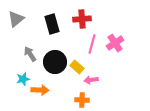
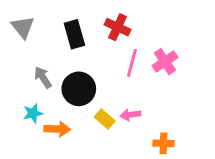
gray triangle: (16, 19) -> (23, 27), turned -30
red cross: (82, 19) -> (118, 27), turned 30
yellow rectangle: (77, 67) -> (105, 119), moved
orange cross: (82, 100) -> (163, 143), moved

